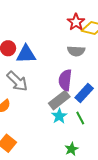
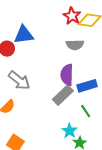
blue triangle: (26, 54) -> (24, 35), moved
blue rectangle: (84, 93) -> (87, 86), turned 36
cyan star: (59, 116) -> (69, 131), moved

